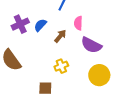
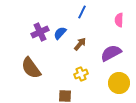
pink semicircle: (78, 23) -> (119, 20), moved
purple semicircle: (91, 45) -> (111, 53), turned 125

